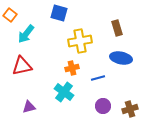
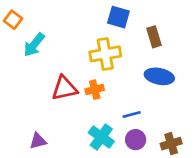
blue square: (59, 13) -> (118, 17), moved
red triangle: (22, 66) -> (64, 88), moved
blue line: (98, 78) -> (132, 115), moved
cyan cross: (64, 92) -> (101, 137), moved

